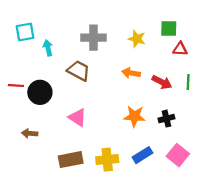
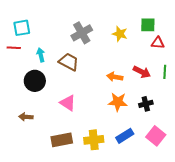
gray cross: (93, 38) -> (82, 33), turned -30
cyan arrow: (48, 48) -> (41, 55), moved
orange arrow: (131, 73) -> (115, 77), moved
red line: (16, 86) -> (14, 48), moved

